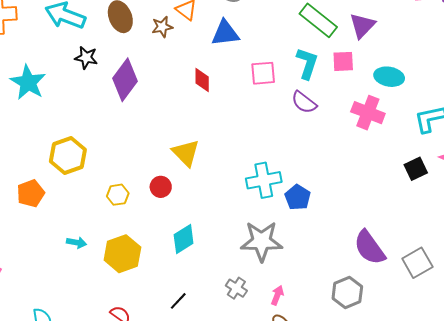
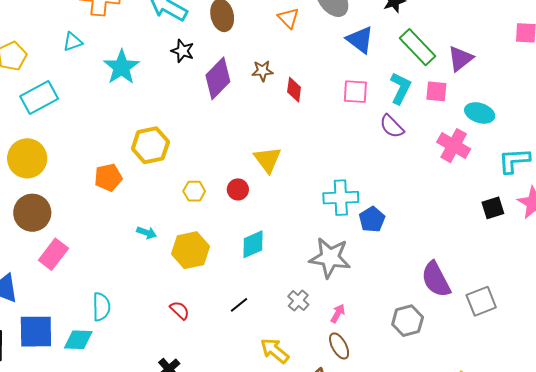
brown star: (162, 27) -> (262, 71), moved
blue triangle: (225, 33) -> (360, 40), moved, turned 36

